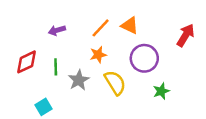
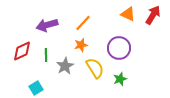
orange triangle: (130, 25) -> (128, 14), moved
purple arrow: (57, 30) -> (47, 25), size x1.5
red arrow: (186, 35) -> (153, 15), moved
green star: (161, 91) -> (120, 79), moved

